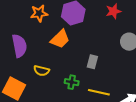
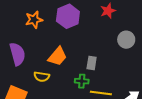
orange trapezoid: (60, 39) -> (57, 56), moved
green cross: (72, 82) -> (82, 81), moved

